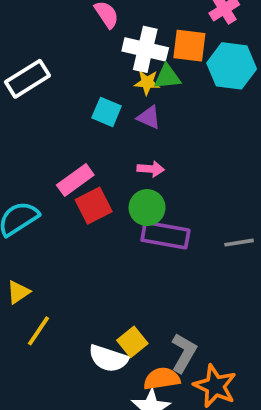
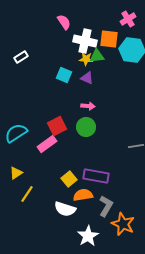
white rectangle: (27, 79) -> (21, 57), size x0.6
pink rectangle: (75, 180) -> (47, 144), moved
purple rectangle: (165, 235) -> (96, 176), moved
yellow square: (132, 342) -> (69, 179), moved
orange semicircle: (162, 379) -> (83, 195), moved

